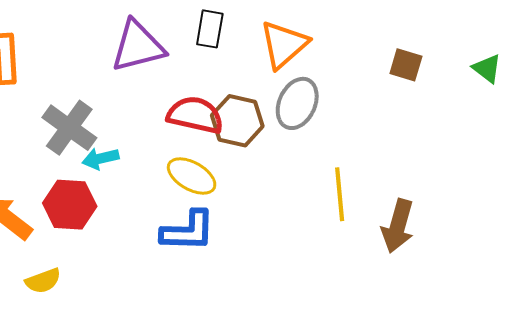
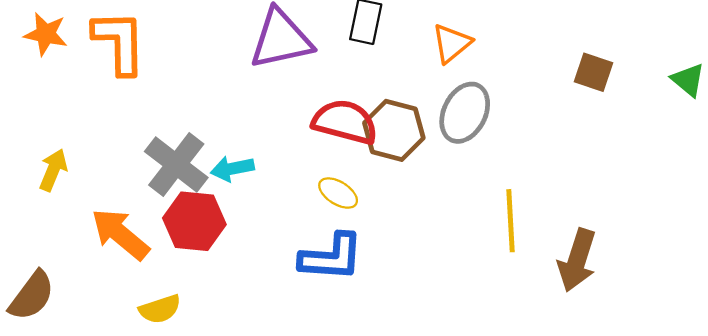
orange triangle: (284, 45) -> (452, 43), size x0.7
gray cross: (69, 128) -> (176, 165), moved
yellow ellipse: (192, 176) -> (338, 193), size x0.7

